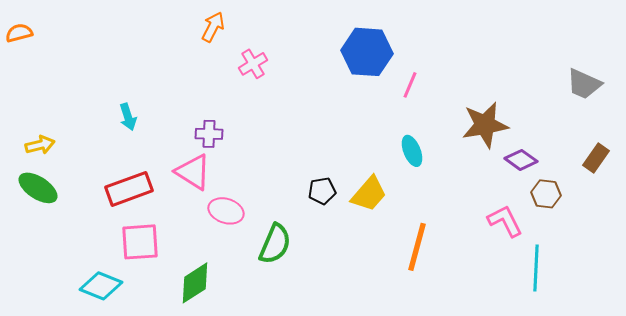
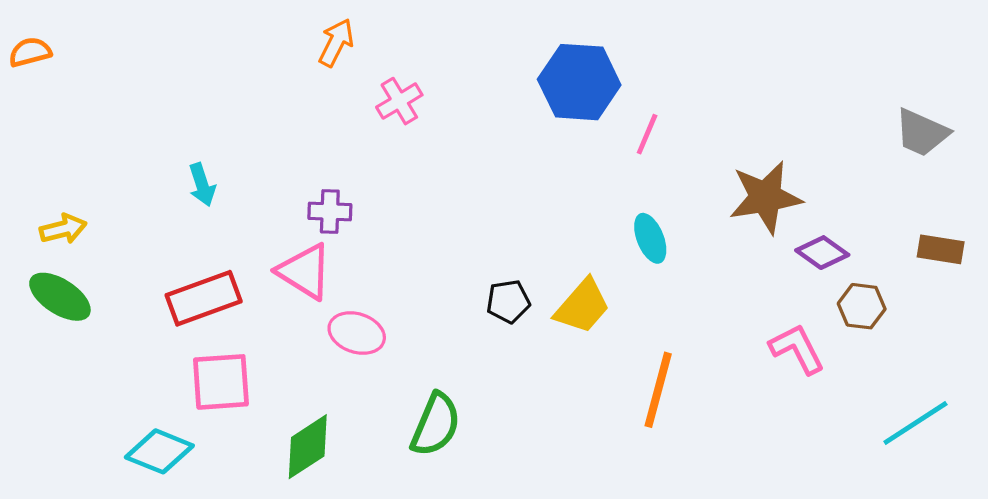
brown rectangle: (596, 158) -> (941, 249), turned 64
green semicircle: (275, 244) -> (436, 425), moved
cyan line: (536, 268) -> (915, 423), moved, turned 54

